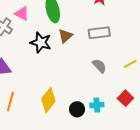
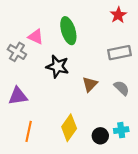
brown triangle: (65, 36) -> (90, 84), moved

